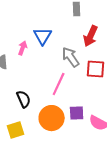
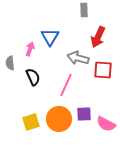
gray arrow: (71, 57) -> (78, 58), turned -40
black semicircle: (24, 99) -> (33, 77), moved
yellow square: (16, 130) -> (31, 122), moved

